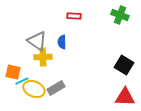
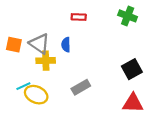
black square: (124, 65) -> (132, 69), turned 30
orange square: (13, 72) -> (14, 45), moved
gray rectangle: (56, 88) -> (81, 87), moved

